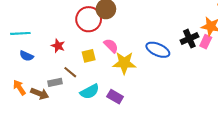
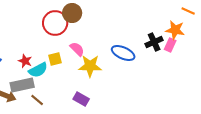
red star: (58, 46) -> (25, 61), moved
brown line: (70, 72) -> (37, 100), moved
gray rectangle: (55, 82) -> (22, 85), size x1.6
cyan semicircle: (90, 92) -> (38, 70), moved

